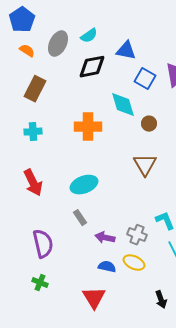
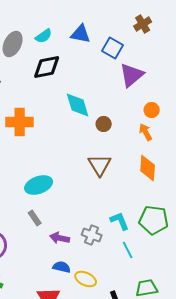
blue triangle: (126, 51) -> (81, 34), moved
blue square: (145, 79) -> (113, 48), moved
orange cross: (88, 127) -> (20, 122), moved
yellow ellipse: (134, 263) -> (86, 279), moved

